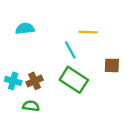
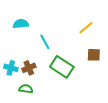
yellow line: (88, 32) -> (86, 28), moved, turned -42
cyan line: (70, 50) -> (45, 42), moved

